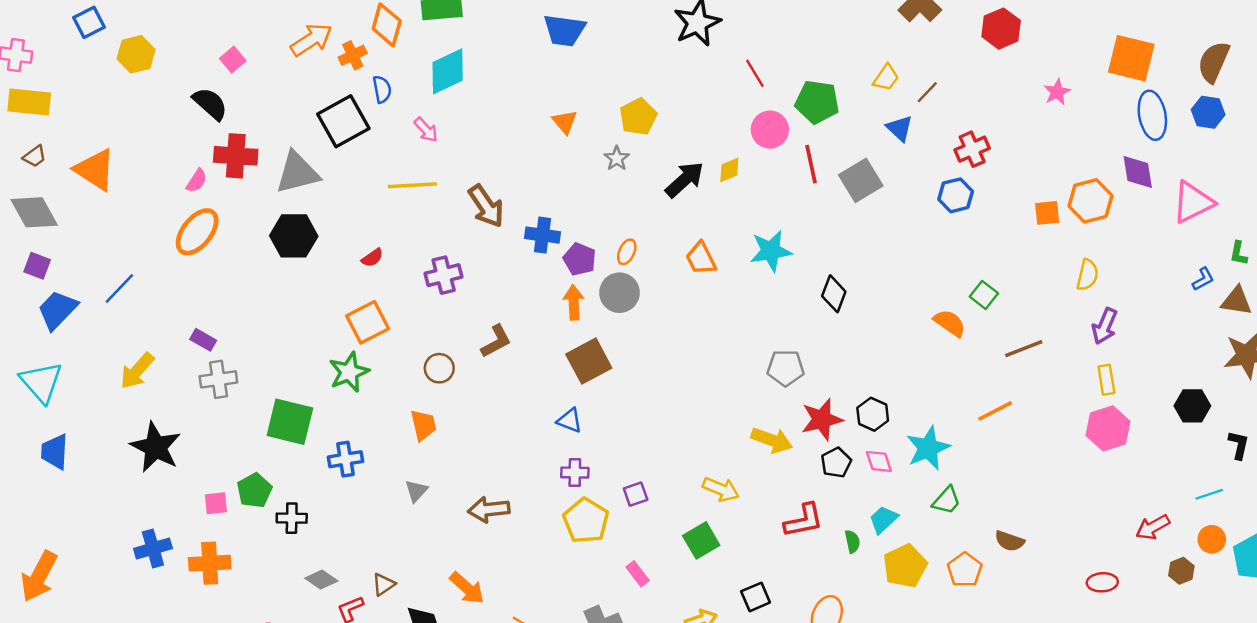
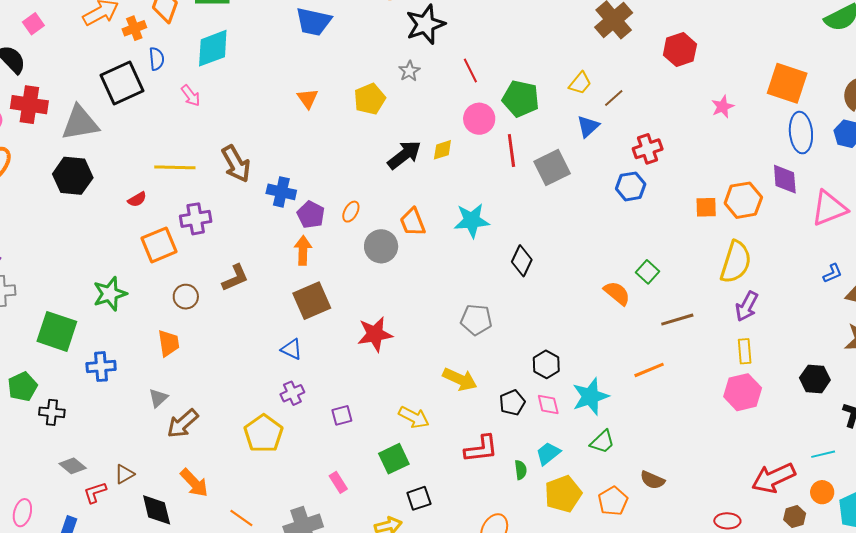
blue triangle: (900, 128) -> (588, 126), turned 30
gray star: (617, 158) -> (409, 71), moved
yellow line: (412, 185) -> (175, 167), moved
yellow semicircle: (1087, 275) -> (736, 262), size x1.6
gray circle: (620, 293) -> (381, 246), moved
orange square: (368, 322) -> (159, 245), moved
red star: (822, 419) -> (375, 334), moved
purple cross: (575, 473) -> (292, 393), turned -30
brown arrow: (489, 509) -> (183, 424), moved, turned -40
yellow pentagon: (586, 521) -> (263, 434), moved
red arrow: (1153, 527) -> (774, 478), size x1.5
black square: (756, 597) -> (419, 498), moved

